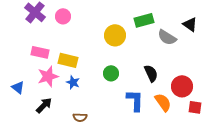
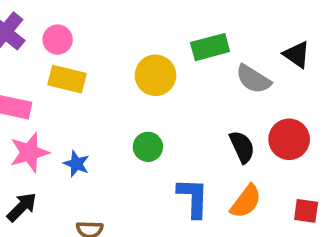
yellow rectangle: (68, 60) -> (67, 79), moved
black semicircle: (151, 73) -> (242, 147), moved
red circle: (182, 86) -> (289, 139), moved
orange semicircle: (163, 102) -> (246, 201), turned 72

